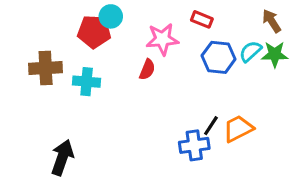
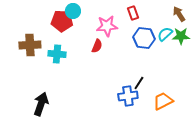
red rectangle: (202, 19) -> (133, 13), turned 48
orange trapezoid: (238, 129) -> (163, 101), moved

